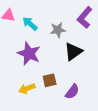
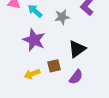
black triangle: (73, 52) -> (77, 49), moved

